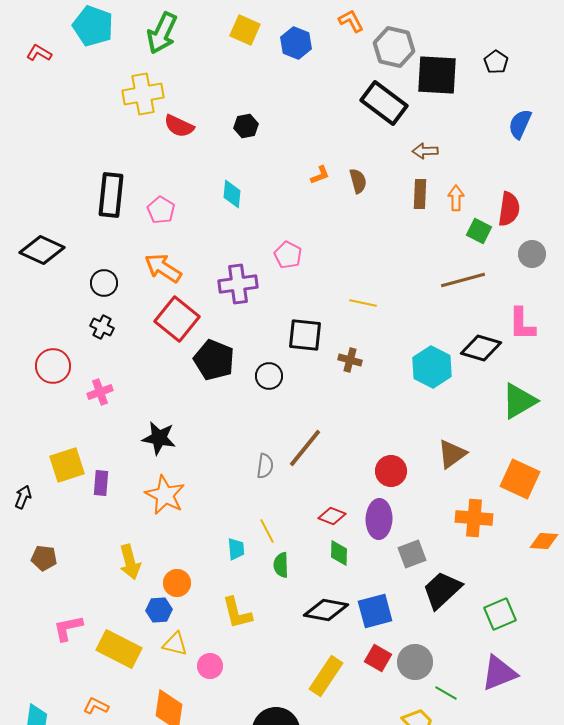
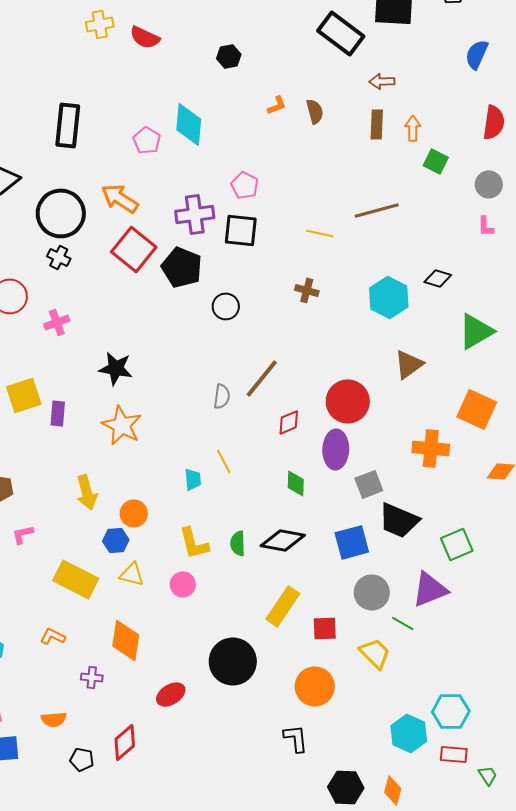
yellow cross: (143, 94) -> (100, 24), size x0.7
red semicircle: (179, 126) -> (145, 37), moved
black hexagon: (246, 126) -> (229, 56), moved
cyan diamond: (232, 194) -> (189, 124), size x1.5
red semicircle: (509, 209) -> (494, 122), moved
pink pentagon: (161, 210) -> (147, 140), moved
brown line: (463, 280) -> (377, 210), moved
black circle: (104, 283) -> (61, 213), size x1.8
pink L-shape: (522, 324) -> (486, 226), moved, size x0.6
black square: (305, 335) -> (241, 230), moved
black diamond: (481, 348) -> (438, 278), size x0.7
black pentagon: (214, 360) -> (182, 267), moved
brown triangle: (452, 454) -> (409, 364), moved
red circle: (391, 471) -> (348, 401), size x1.4
red diamond: (332, 516) -> (289, 422), moved, turned -44
green semicircle: (281, 565) -> (238, 543), moved
black trapezoid: (442, 590) -> (399, 520), turned -114
blue square: (375, 611) -> (352, 542), moved
pink L-shape: (68, 628) -> (23, 534), moved, size x0.7
red square: (378, 658) -> (325, 628), moved, turned -32
pink circle: (210, 666) -> (183, 584), moved
purple triangle: (499, 673) -> (430, 589), moved

